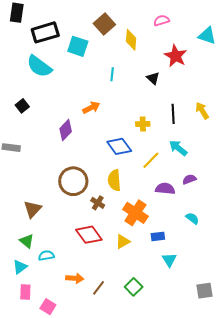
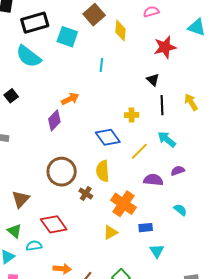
red star: (176, 56) -> (165, 47), turned 30
black triangle: (153, 78) -> (153, 80), moved
orange arrow: (91, 108) -> (70, 99), moved
red diamond: (89, 235) -> (54, 224), moved

